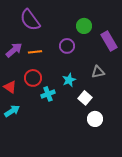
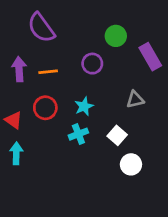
purple arrow: (14, 50) -> (19, 69), turned -54
cyan star: (69, 80) -> (84, 106), moved
cyan cross: (48, 94) -> (78, 134), moved
cyan arrow: (12, 111) -> (16, 153), turned -56

